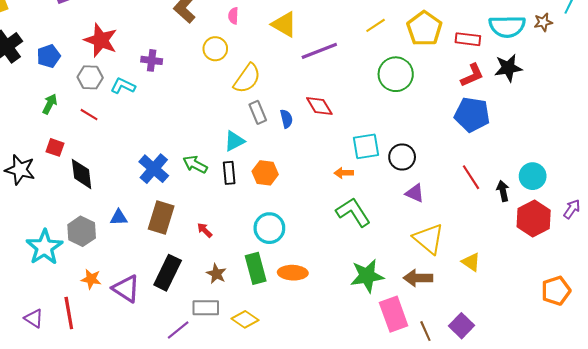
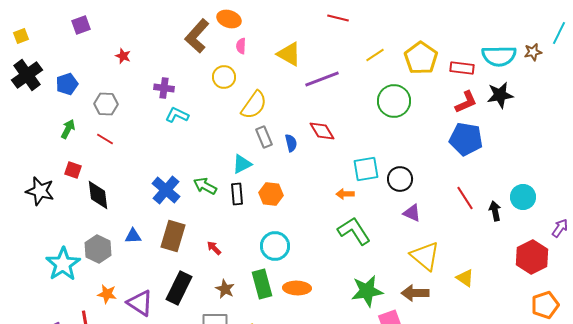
red star: (101, 40) -> (123, 56), moved, size x0.5
cyan L-shape: (123, 86) -> (177, 115), moved
red hexagon: (534, 219) -> (532, 257), moved

